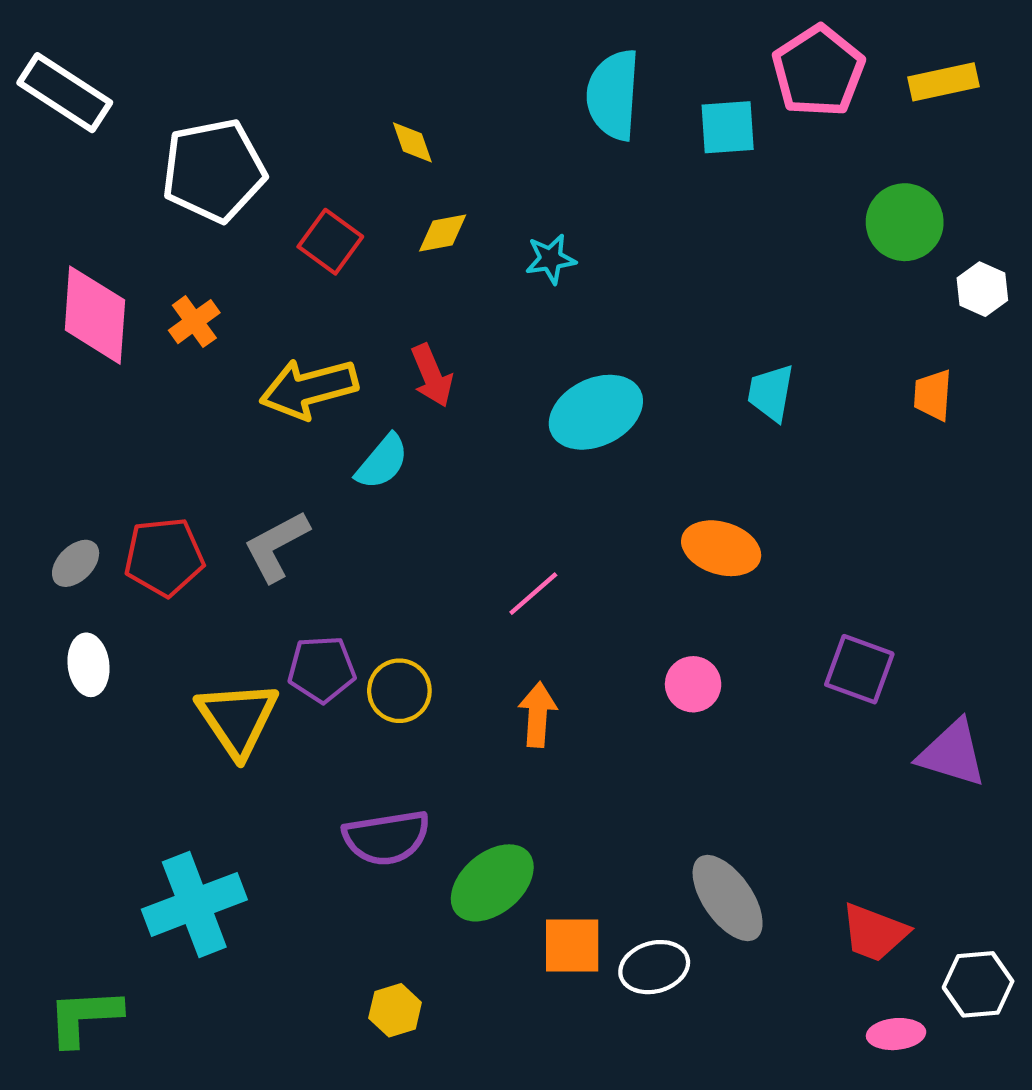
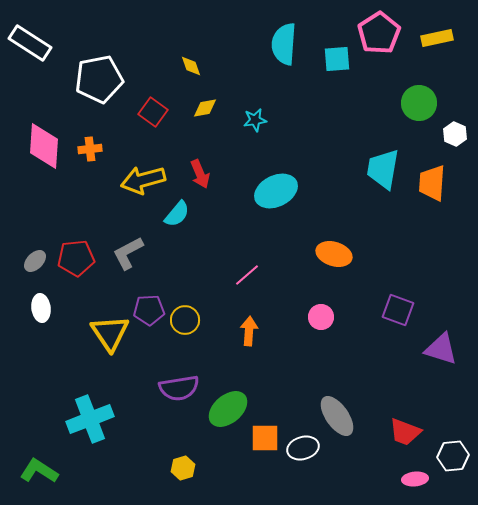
orange cross: (194, 322) -> (90, 149), turned 30
cyan trapezoid: (771, 393) -> (383, 169), moved, size x1.5
orange trapezoid: (933, 395) -> (432, 183), size x1.5
green L-shape: (84, 1017) -> (39, 471), turned 36

